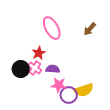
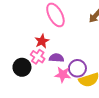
black circle: (21, 69) -> (22, 67), moved
purple circle: (69, 95) -> (77, 68), moved

